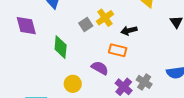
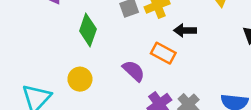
yellow circle: (73, 84) -> (80, 79), moved

